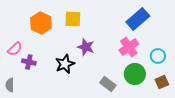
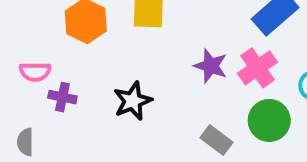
purple star: (86, 47) -> (211, 66), moved
pink semicircle: (15, 49) -> (35, 72), turned 42

